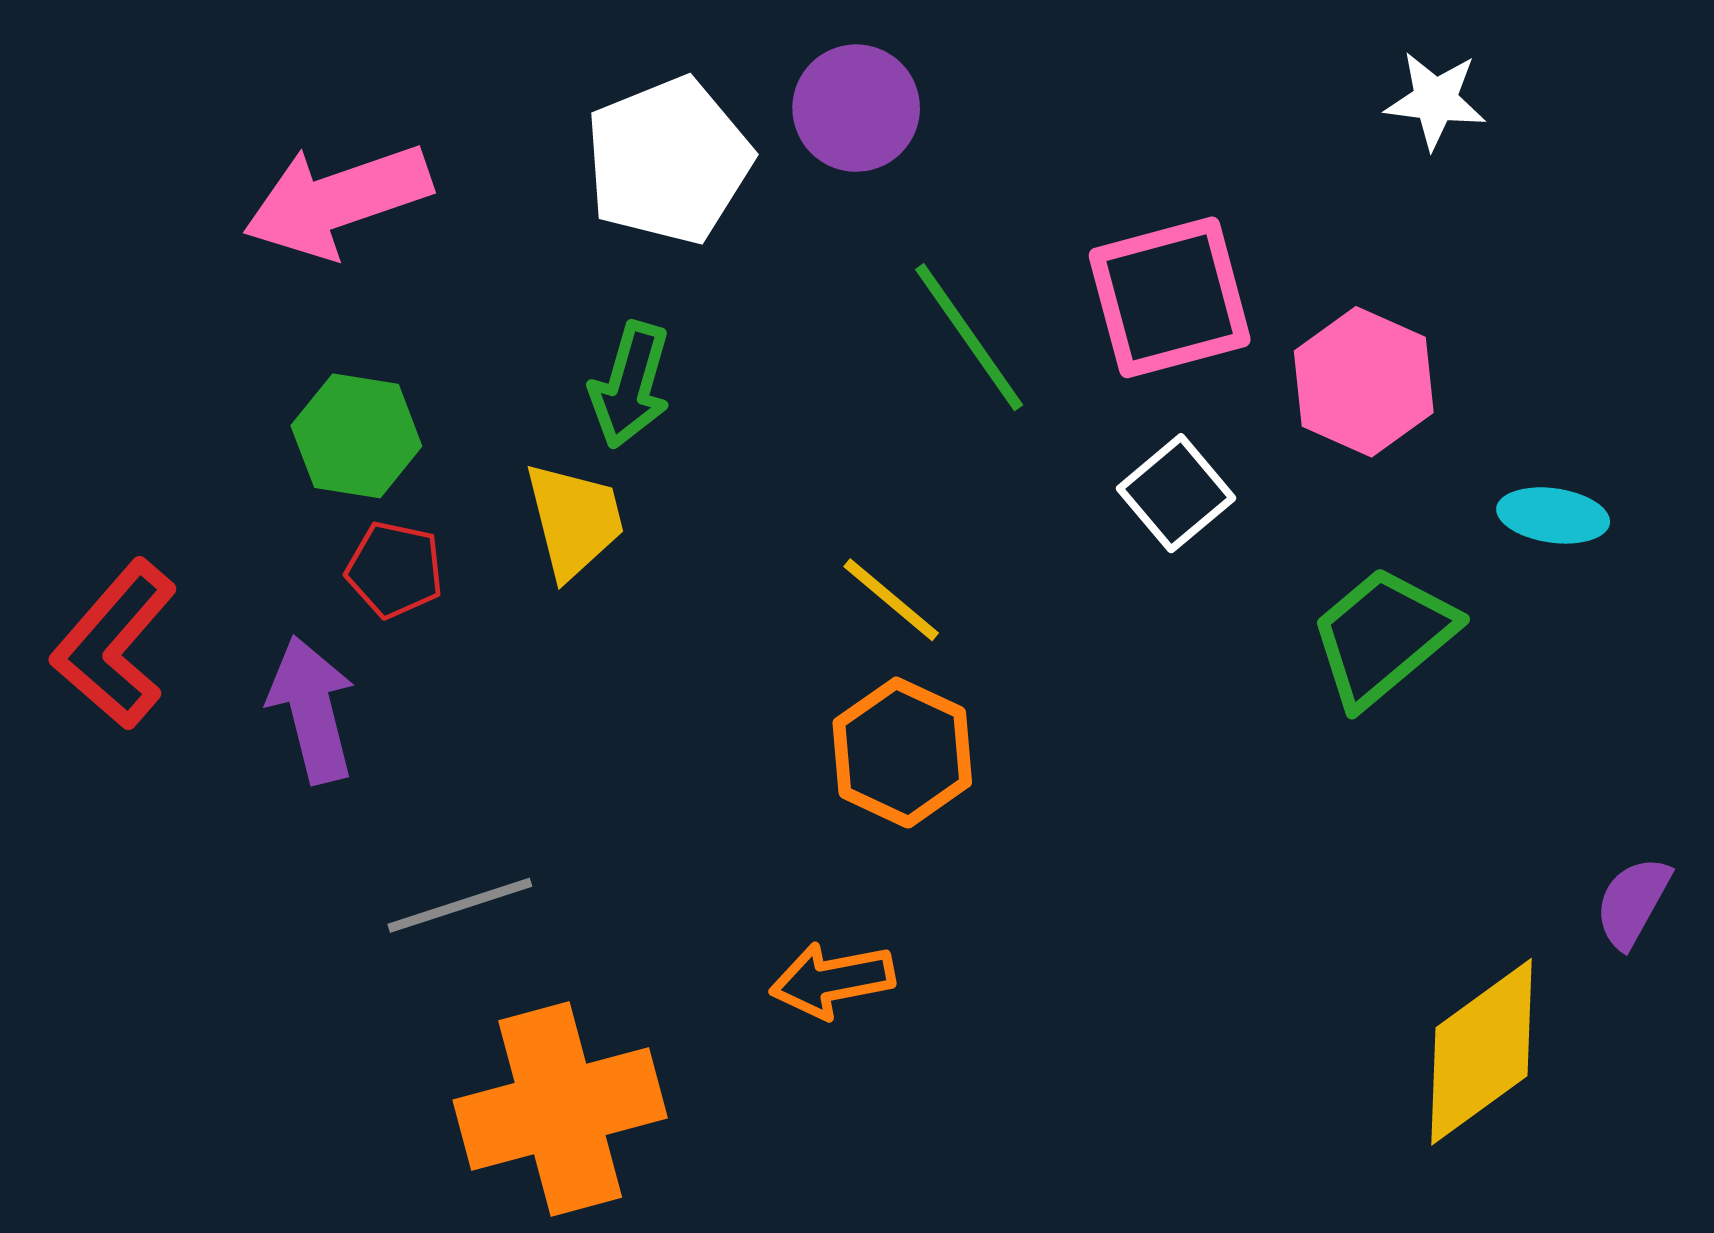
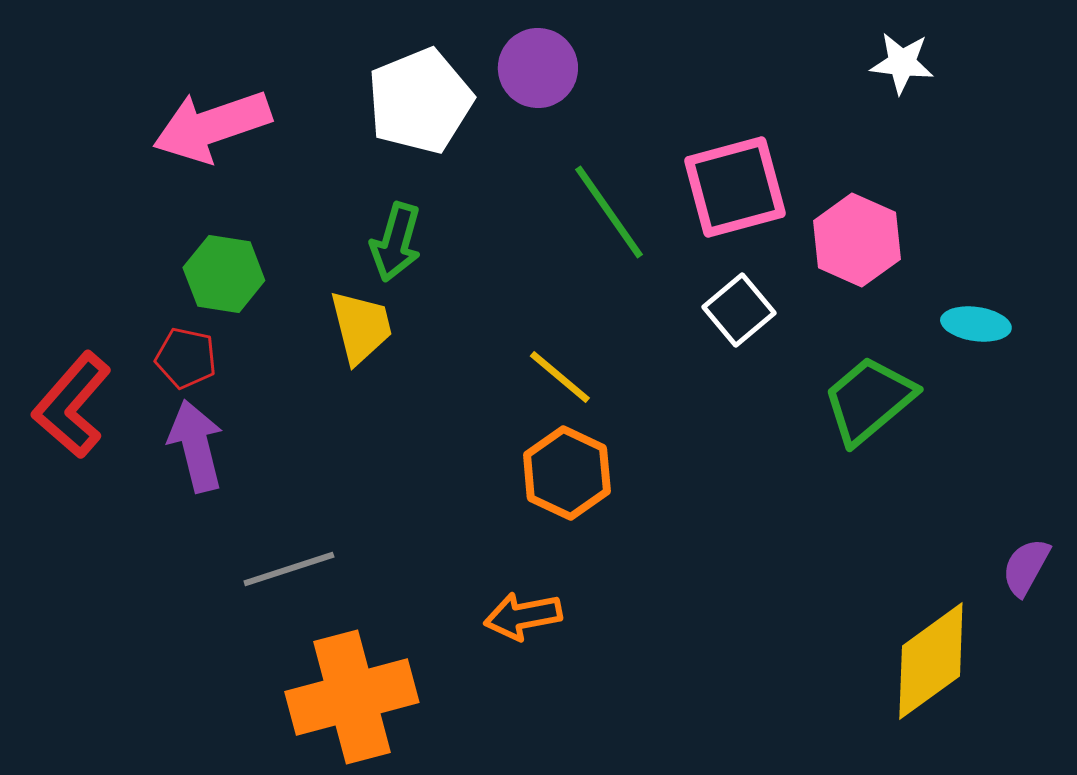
red pentagon: (395, 570) -> (186, 358), moved

